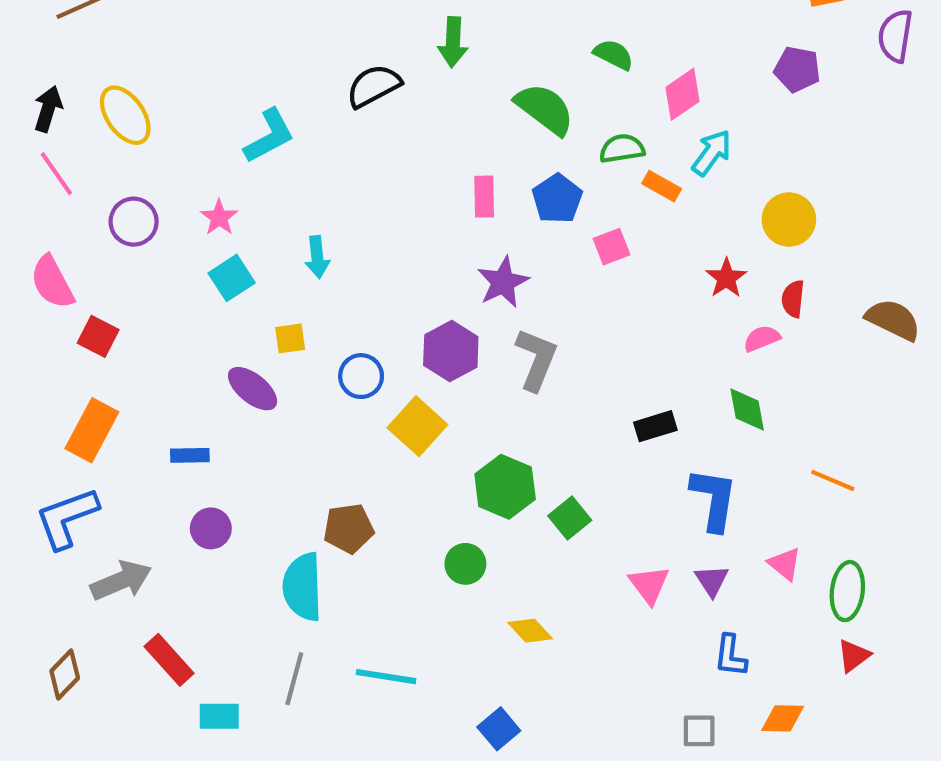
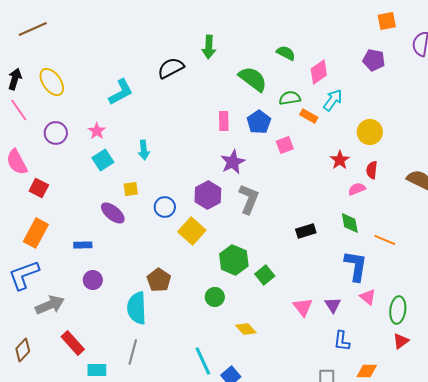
orange line: (833, 480) -> (385, 240), moved
blue L-shape: (714, 499) -> (356, 266), moved
brown pentagon: (349, 528) -> (159, 280), turned -30
cyan line: (386, 677) -> (203, 361), moved, turned 56

